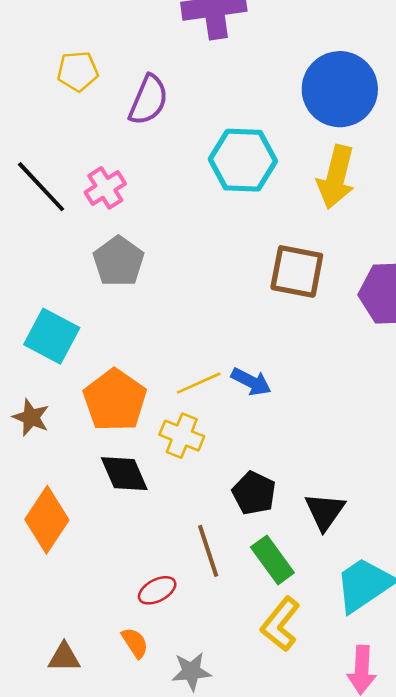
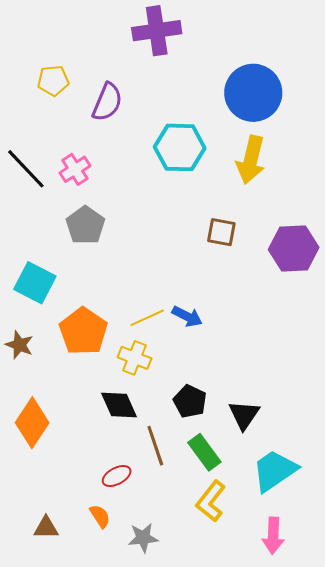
brown square: (297, 271) -> (221, 232), size x0.7
black diamond: (124, 474) -> (119, 405), moved

